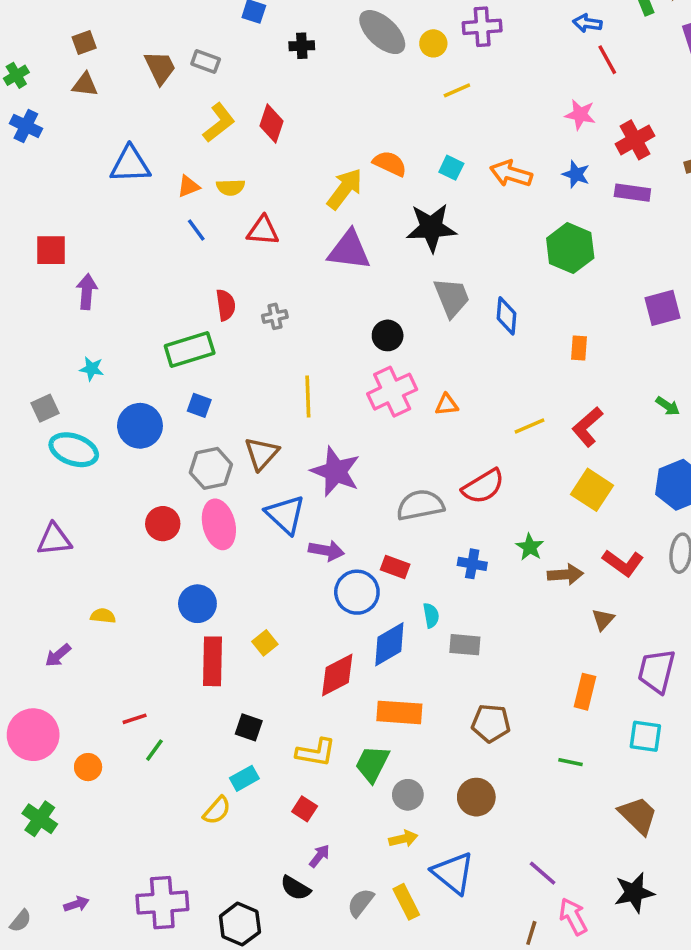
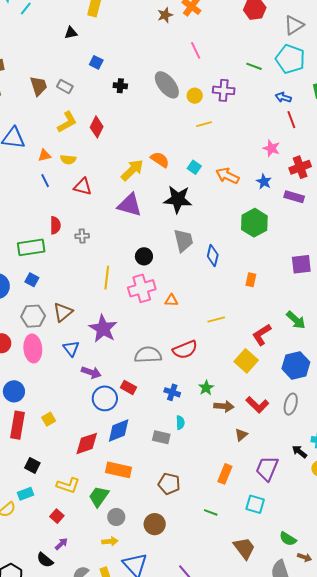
yellow line: (308, 397) -> (107, 278), moved
green arrow: (668, 406) -> (296, 320), size x1.5
red L-shape: (587, 427) -> (262, 335), moved
blue triangle: (285, 514) -> (71, 349), size x0.7
cyan semicircle: (431, 615) -> (180, 423), moved

